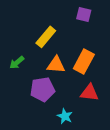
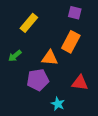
yellow rectangle: (46, 37) -> (29, 23), moved
orange rectangle: (84, 61) -> (71, 42), moved

